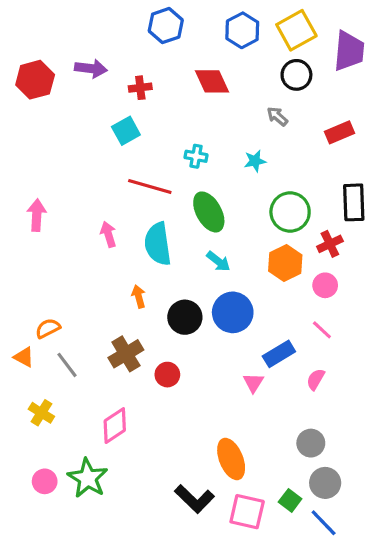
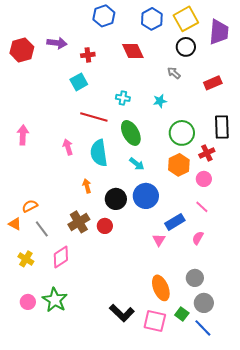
red circle: (167, 375) -> (105, 226), moved
pink diamond: (115, 426) -> (61, 257), moved
orange ellipse: (231, 459) -> (161, 288), moved

